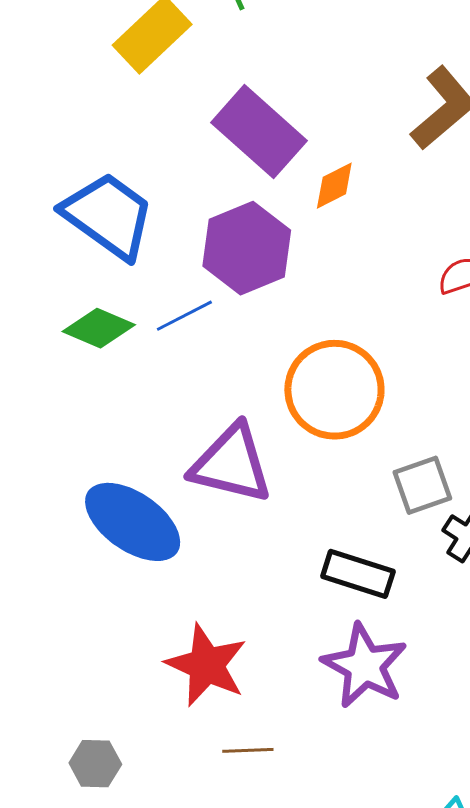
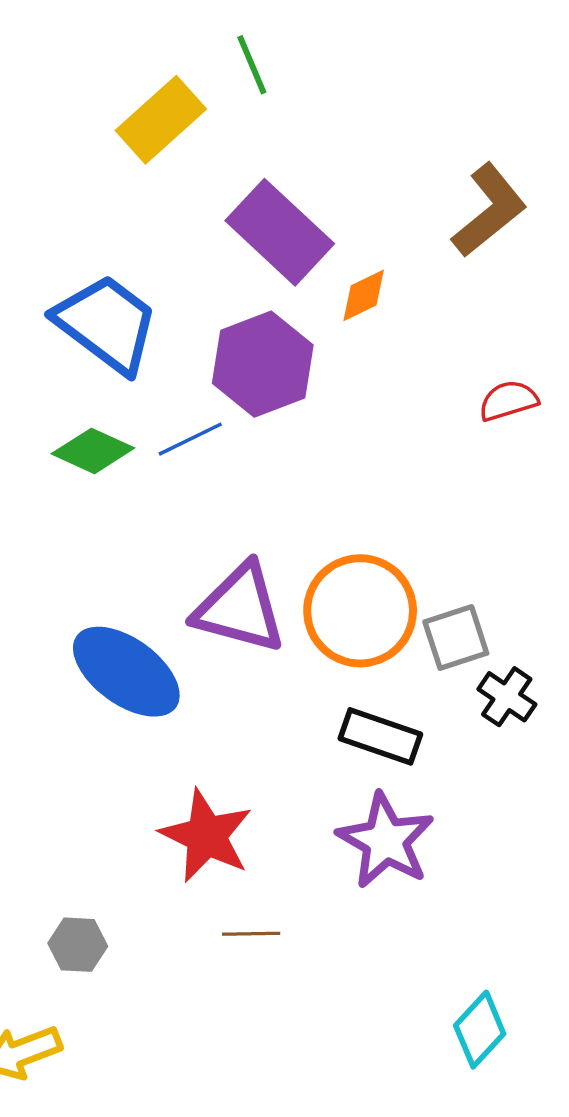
orange circle: (334, 390) -> (360, 611), moved

